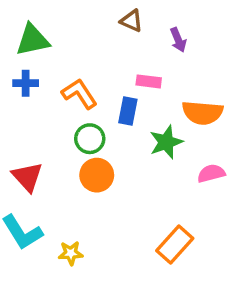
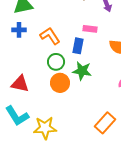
green star: (166, 142) -> (82, 71), moved, turned 30
red triangle: (27, 177) -> (20, 84), turned -36
yellow star: (71, 253) -> (45, 128), size x1.6

